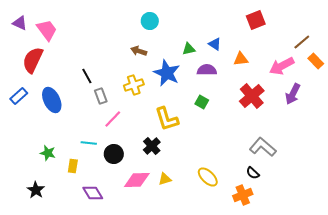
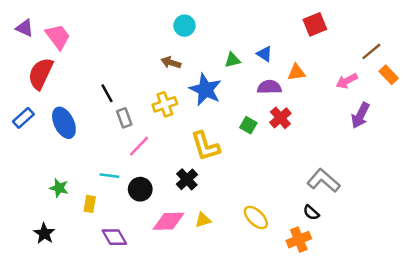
pink arrow: (282, 66) -> (347, 81), size x0.7
purple semicircle: (207, 70) -> (269, 87), moved
red cross: (252, 96) -> (280, 118), moved, size x0.7

